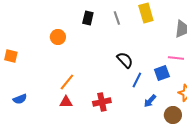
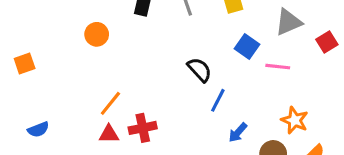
orange square: (11, 56) -> (25, 63), turned -32
blue square: (162, 73) -> (247, 47), moved, turned -35
red cross: (102, 102) -> (143, 128), moved

